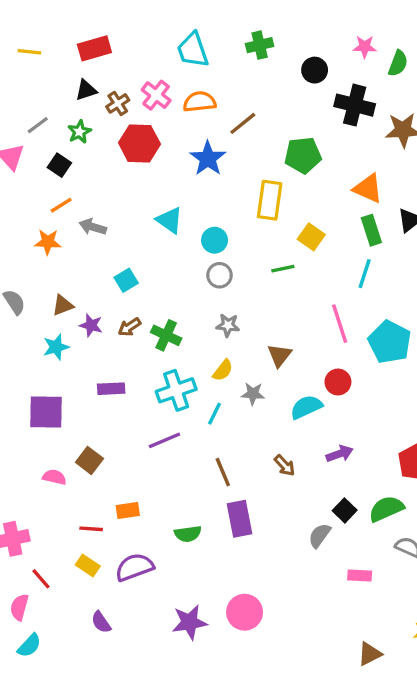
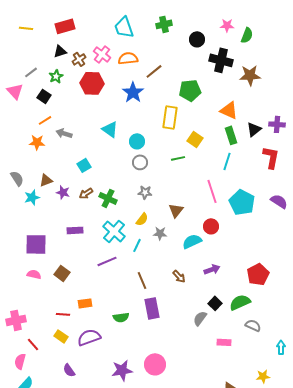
cyan star: (56, 347) -> (32, 197), moved
cyan cross: (176, 390) -> (114, 231), turned -30
pink semicircle: (54, 477) -> (34, 274), moved

